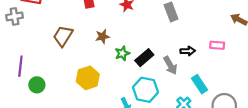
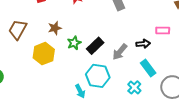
black arrow: (188, 51) -> (143, 44), moved
gray arrow: (170, 65) -> (120, 52), turned 72
yellow hexagon: (88, 78) -> (44, 54), moved

